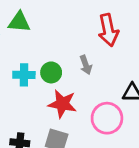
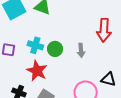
red star: (62, 104) -> (37, 71), moved

